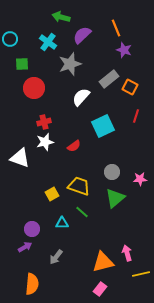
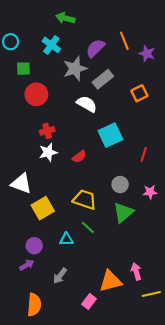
orange line: (116, 28) -> (124, 41), moved
purple semicircle: (82, 35) -> (95, 48), moved
purple star: (124, 50) -> (147, 54), moved
gray rectangle: (109, 79) -> (103, 79), moved
orange square: (130, 87) -> (139, 93), turned 35
white semicircle: (81, 97) -> (87, 104), turned 78
red line: (136, 116) -> (144, 154), moved
white triangle: (20, 158) -> (21, 183), moved
yellow square: (52, 194) -> (43, 208), moved, size x1.5
pink rectangle: (100, 289) -> (89, 302), moved

